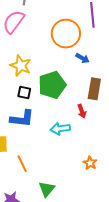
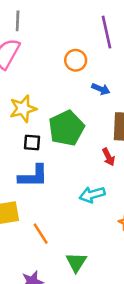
orange circle: (66, 34) -> (76, 60), size x0.6
yellow star: (21, 66) -> (23, 109), turned -30
cyan arrow: (60, 129) -> (92, 195), moved

